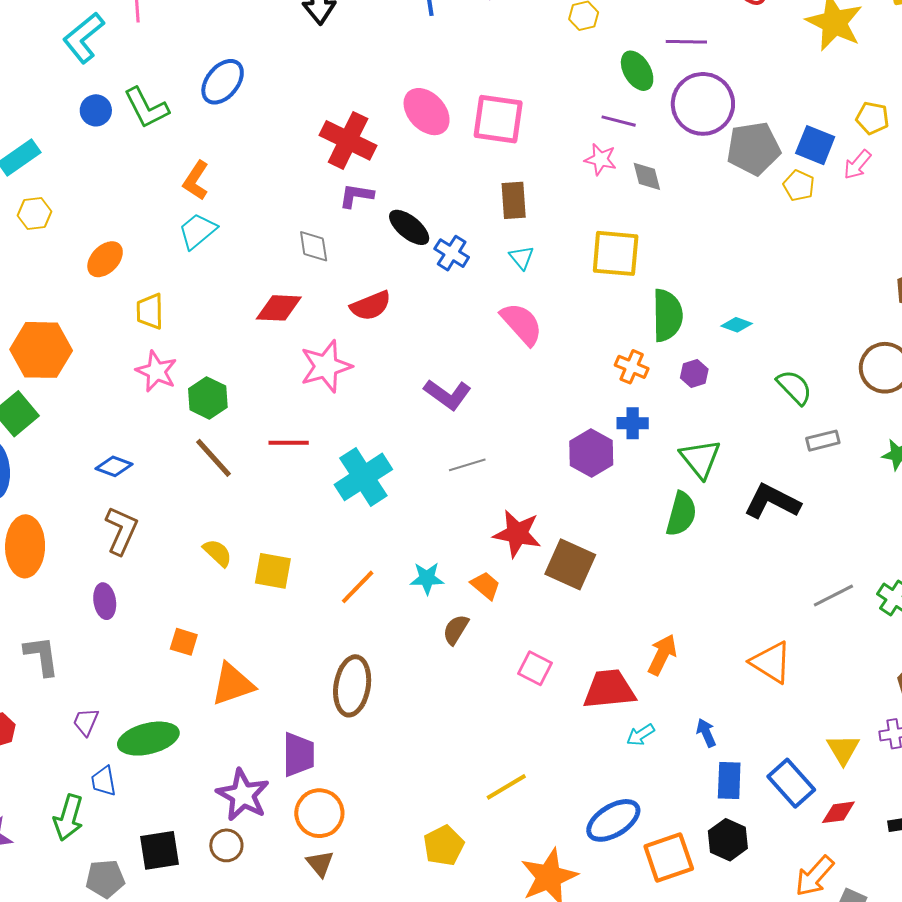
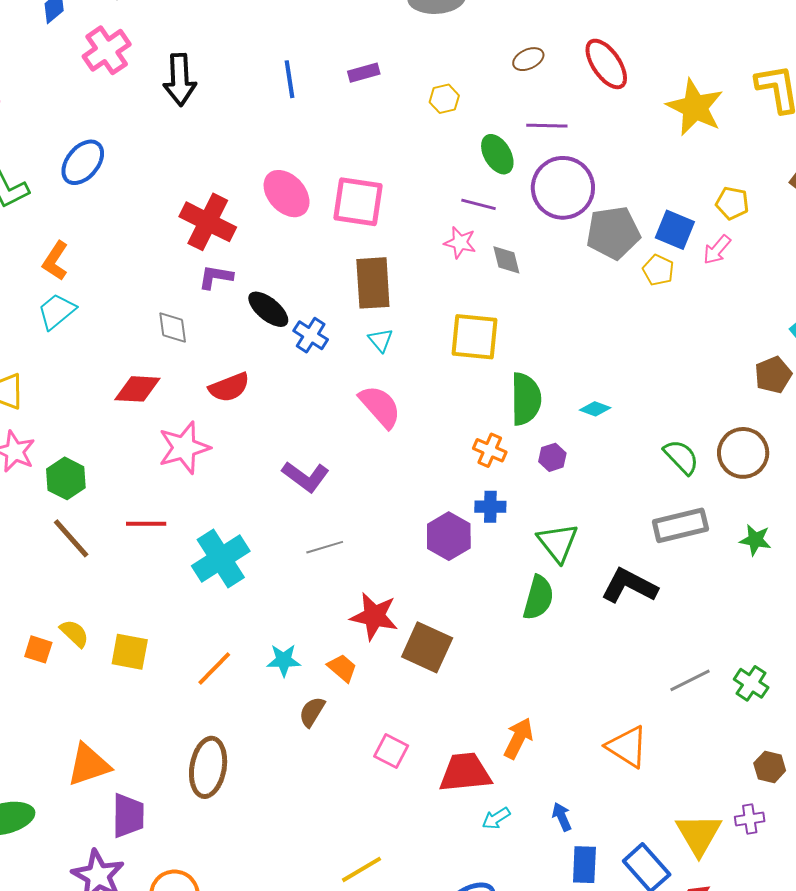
brown rectangle: (514, 200) -> (373, 283), size x1.4
green semicircle: (794, 387) -> (681, 457), moved
gray rectangle: (823, 441) -> (680, 525), size x1.6
orange square: (184, 642) -> (38, 649), moved
yellow triangle: (843, 749) -> (699, 834), size x1.4
purple trapezoid: (299, 755) -> (128, 816), moved

